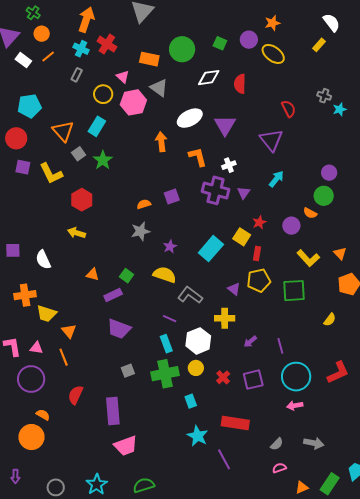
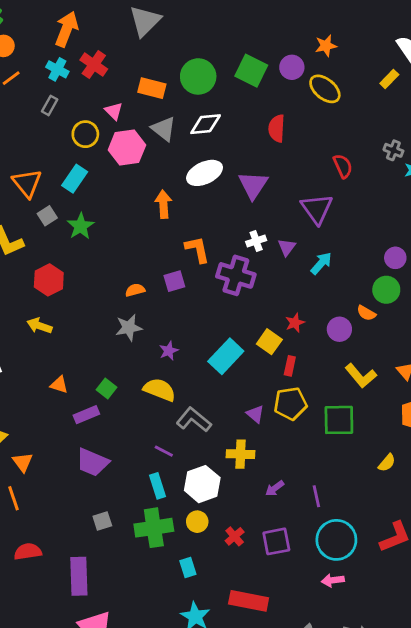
green square: (220, 43) -> (251, 71), size x1.6
white diamond: (209, 78) -> (206, 124), moved
orange L-shape: (198, 157) -> (197, 250), moved
purple triangle: (244, 193) -> (287, 247), moved
red semicircle: (75, 395) -> (28, 552), turned 54

